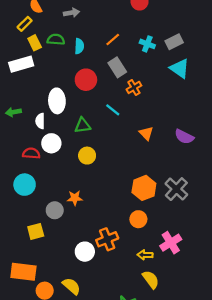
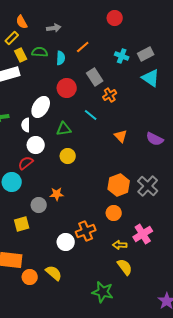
orange line: (113, 39) -> (83, 47), moved
white ellipse: (57, 101) -> (41, 107), turned 35
red semicircle: (31, 153) -> (26, 163), moved, turned -42

